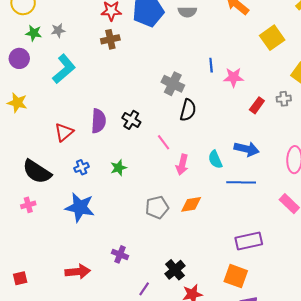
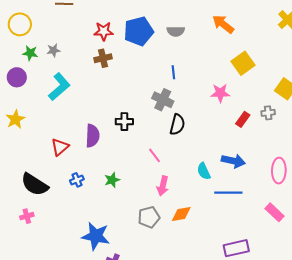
yellow square: (272, 38) -> (243, 63), moved
blue line: (211, 65) -> (173, 72), moved
yellow star: (17, 103) -> (15, 119), turned 30
black cross: (131, 120) -> (124, 122), moved, turned -30
pink arrow: (182, 165) -> (163, 186), moved
blue star: (80, 207) -> (96, 236), moved

